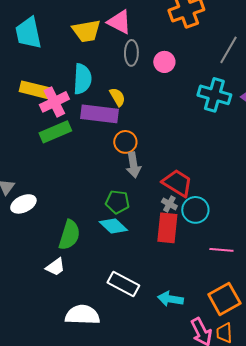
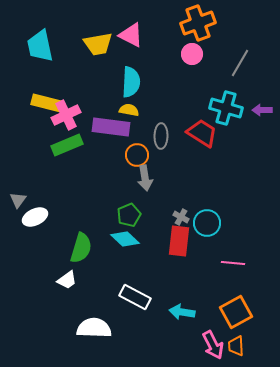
gray ellipse: (131, 53) -> (161, 136), moved
pink circle: (164, 62) -> (192, 54), moved
cyan semicircle: (82, 79) -> (131, 82), moved
yellow semicircle: (117, 97) -> (129, 110), turned -48
red trapezoid: (177, 183) -> (202, 133), moved
green pentagon: (117, 202) -> (129, 215), turned -30

